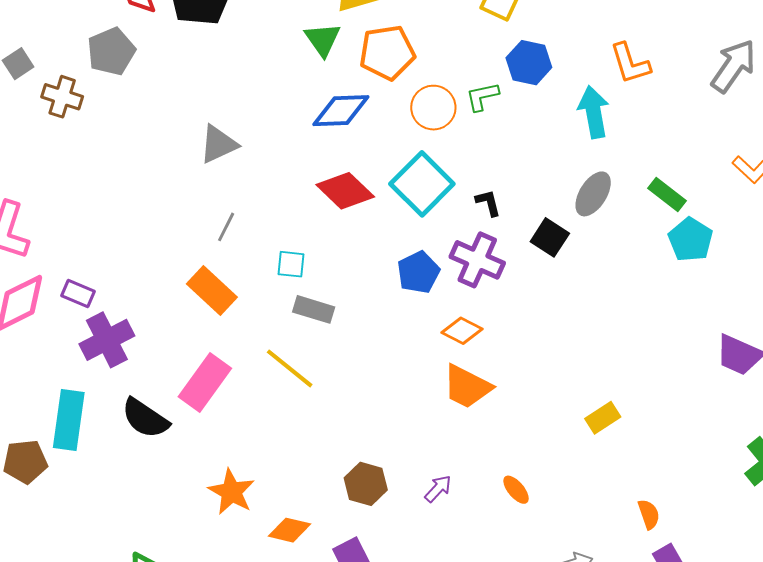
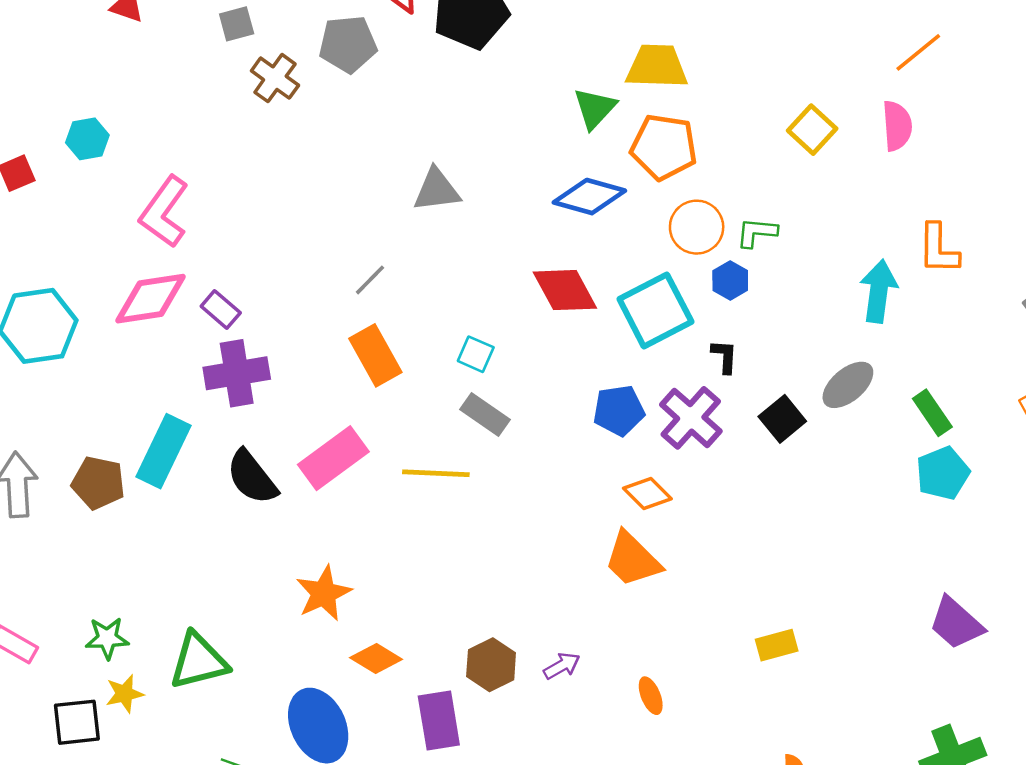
blue hexagon: (529, 63) -> (730, 280), moved, size x0.7
gray line: (226, 227) -> (370, 280), moved
yellow line: (290, 368) -> (436, 473), turned -54
brown hexagon: (366, 484) -> (491, 665), moved

